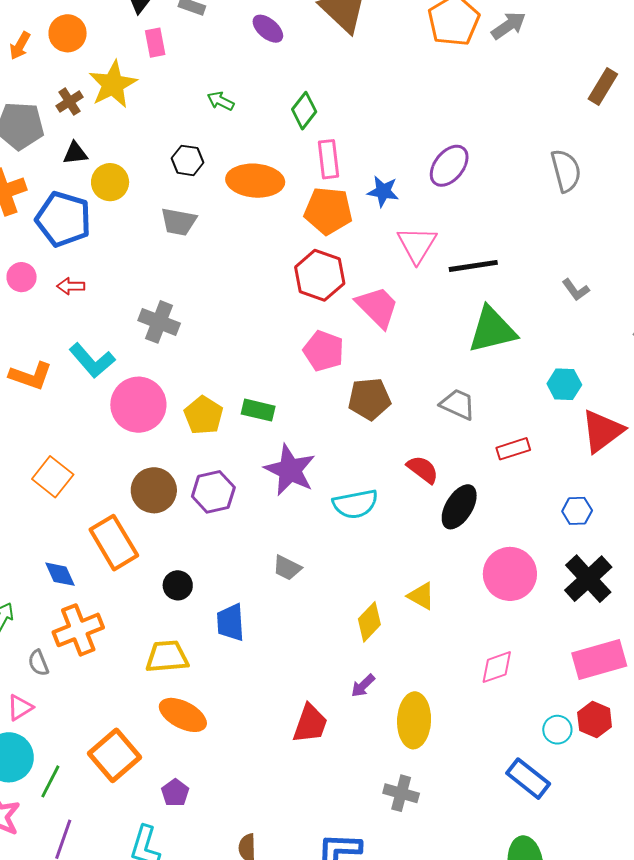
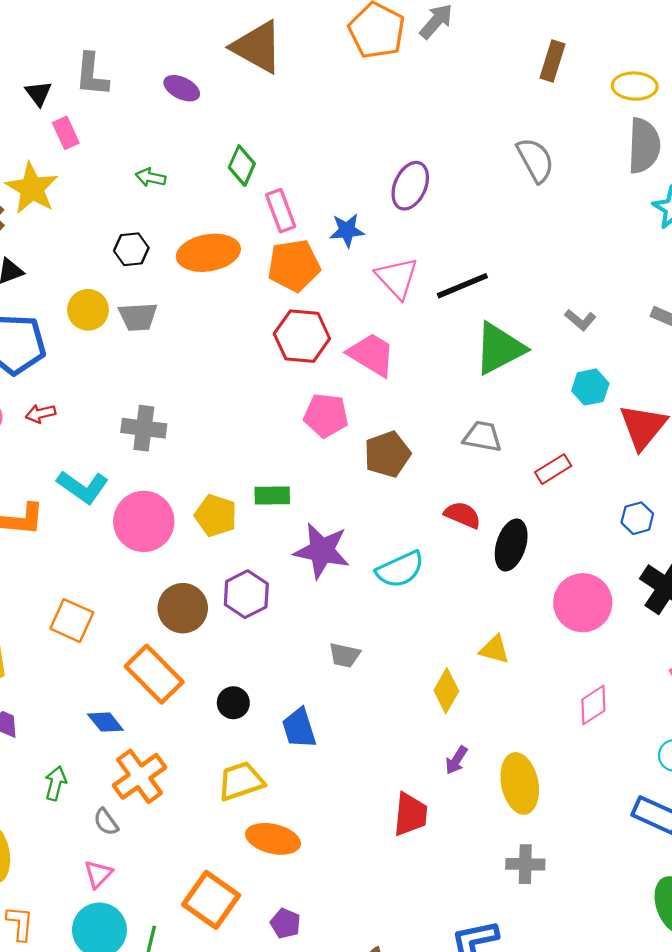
yellow circle: (110, 182) -> (88, 310), moved
gray L-shape: (576, 290) -> (580, 320), moved

